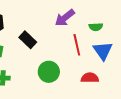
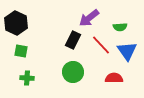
black rectangle: (28, 40) -> (73, 40), moved, turned 72
red line: (77, 45) -> (101, 45), turned -30

